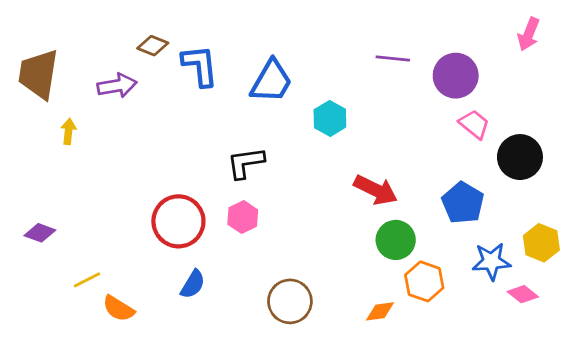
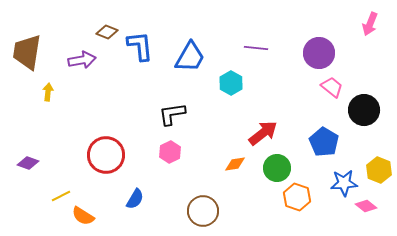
purple line: (393, 58) -> (256, 48), moved
red arrow: (376, 190) -> (263, 133), turned -64
red circle: (178, 221) -> (106, 155), moved
orange diamond: (380, 311) -> (235, 164), moved

